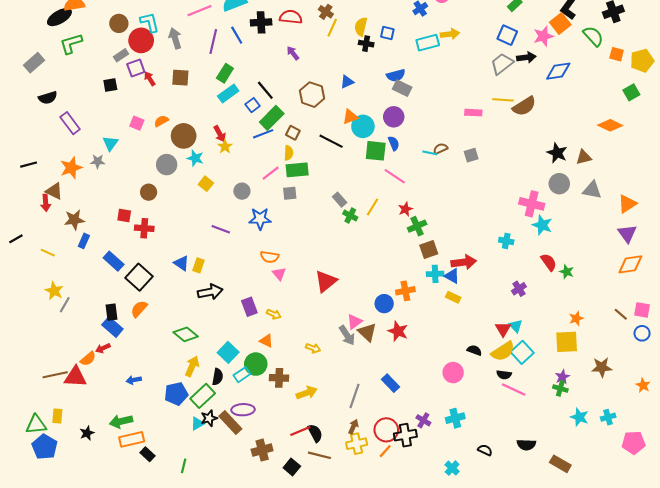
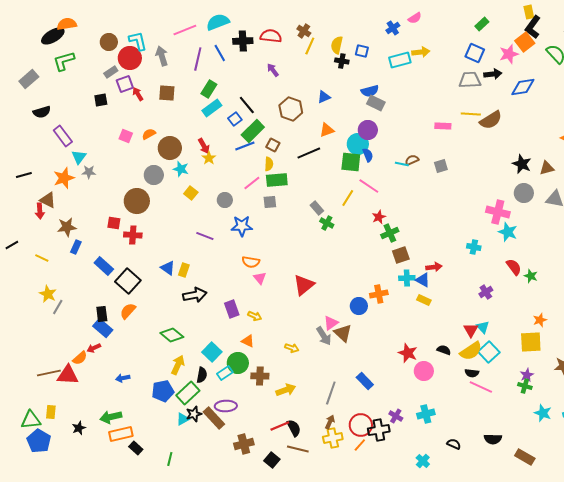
gray trapezoid: (502, 64) -> (470, 80), turned 35
cyan circle: (363, 126) -> (358, 144), moved
black line: (331, 141) -> (309, 153), turned -50
cyan triangle: (110, 143) -> (79, 157), moved
brown circle: (149, 192) -> (137, 201), size x1.6
yellow line: (372, 207) -> (348, 198), moved
red arrow: (464, 262) -> (434, 267), size x0.7
red star: (398, 331) -> (408, 353), moved

